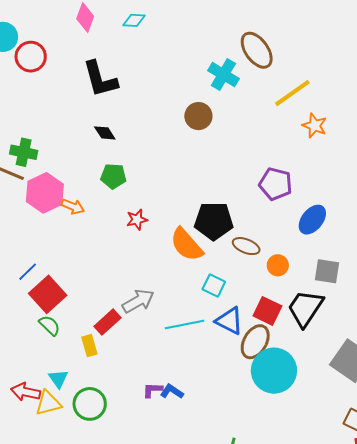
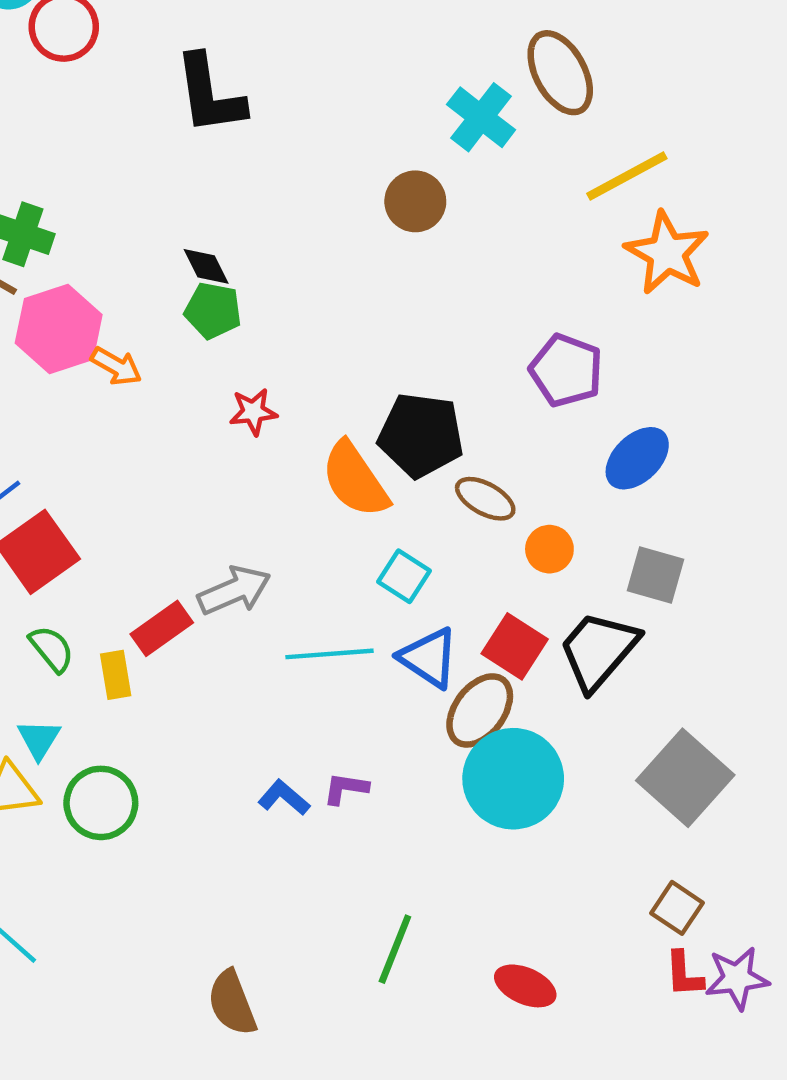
orange star: (315, 126) -> (667, 253), size x1.5
black diamond: (105, 133) -> (206, 266), moved
green semicircle: (50, 325) -> (52, 649), moved
purple L-shape: (152, 390) -> (346, 788), moved

